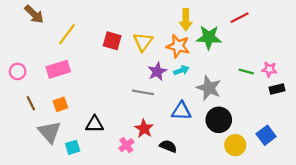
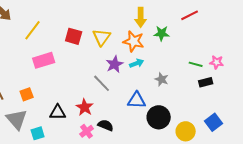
green star: (209, 37) -> (162, 33), size x0.7
pink rectangle: (58, 69) -> (44, 60), moved
gray star: (209, 88) -> (162, 79), size x0.6
black rectangle: (277, 89) -> (206, 82), moved
gray line: (143, 92) -> (102, 83), turned 36
black circle: (219, 120) -> (159, 117), moved
red star: (144, 129) -> (85, 107), moved
black semicircle: (168, 146) -> (106, 125), moved

